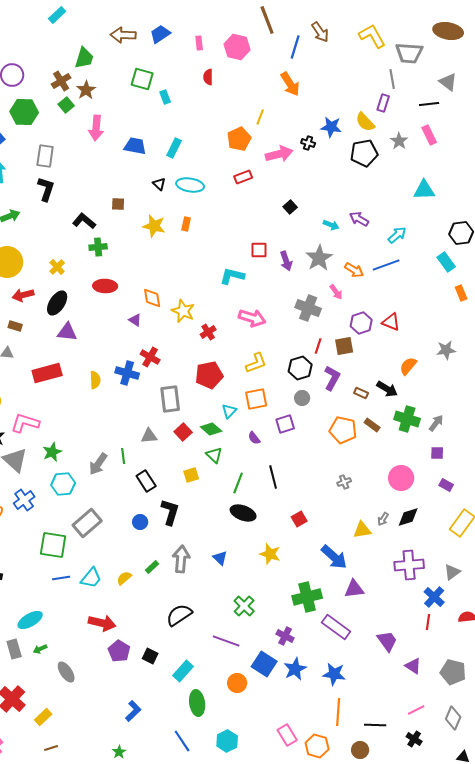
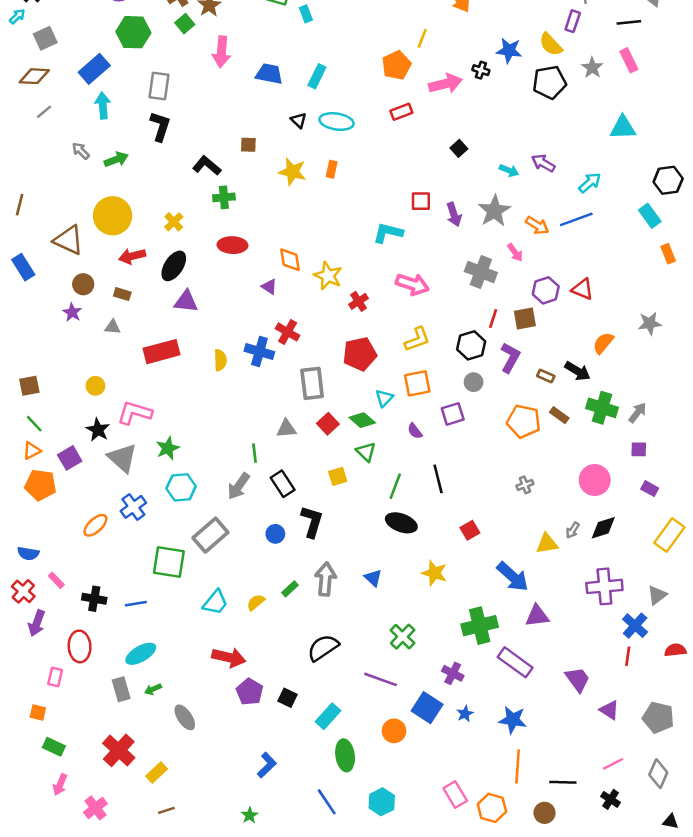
gray arrow: (98, 464) -> (239, 486), moved
blue line: (61, 578) -> (136, 604), moved
blue star: (295, 669) -> (465, 714), size x0.6

